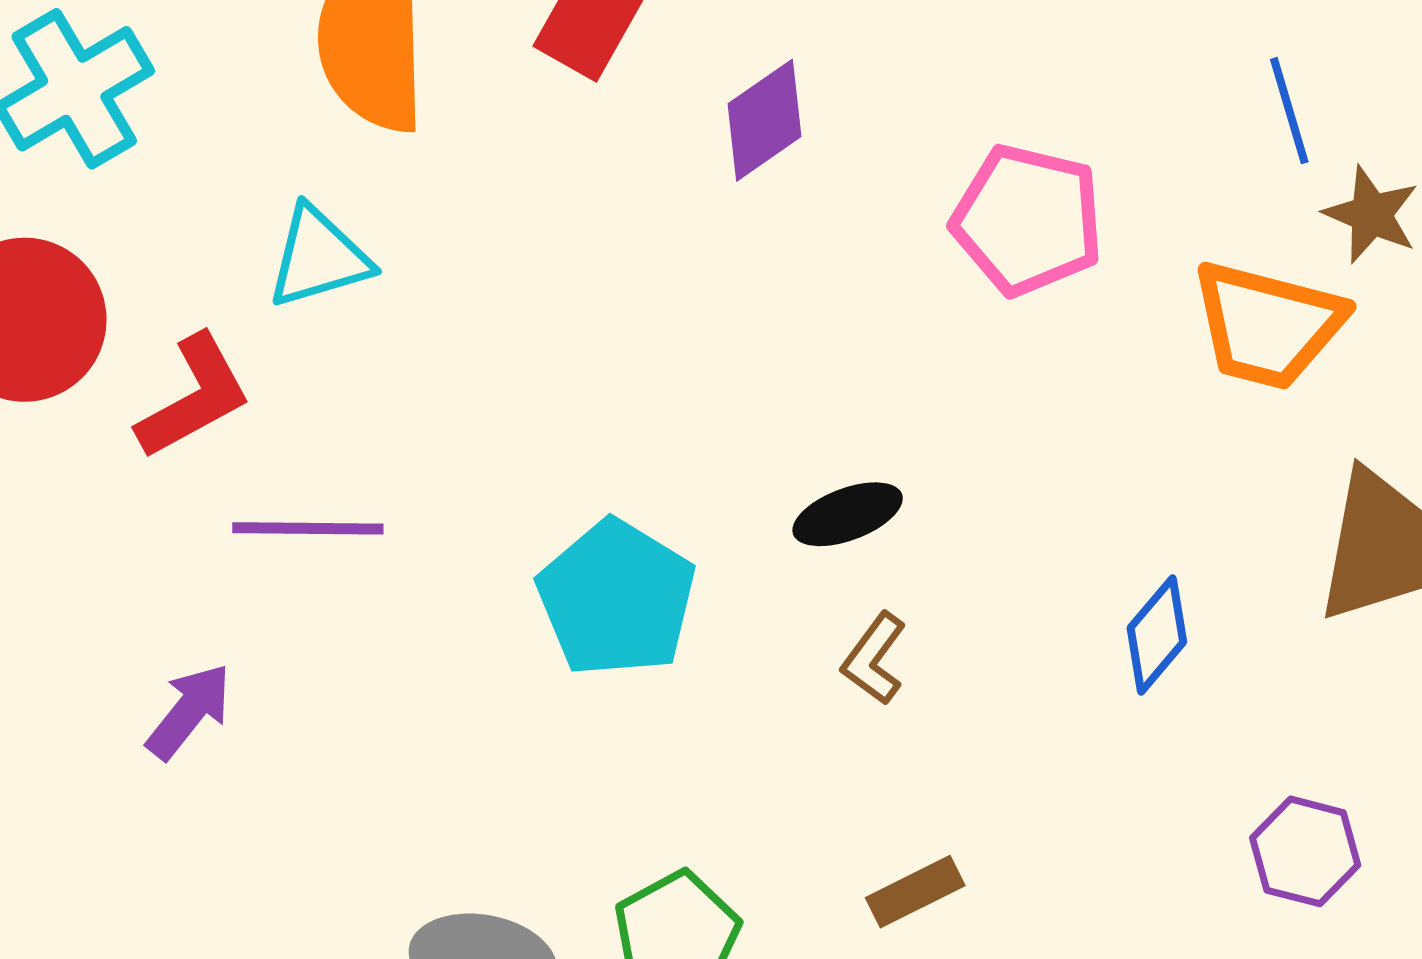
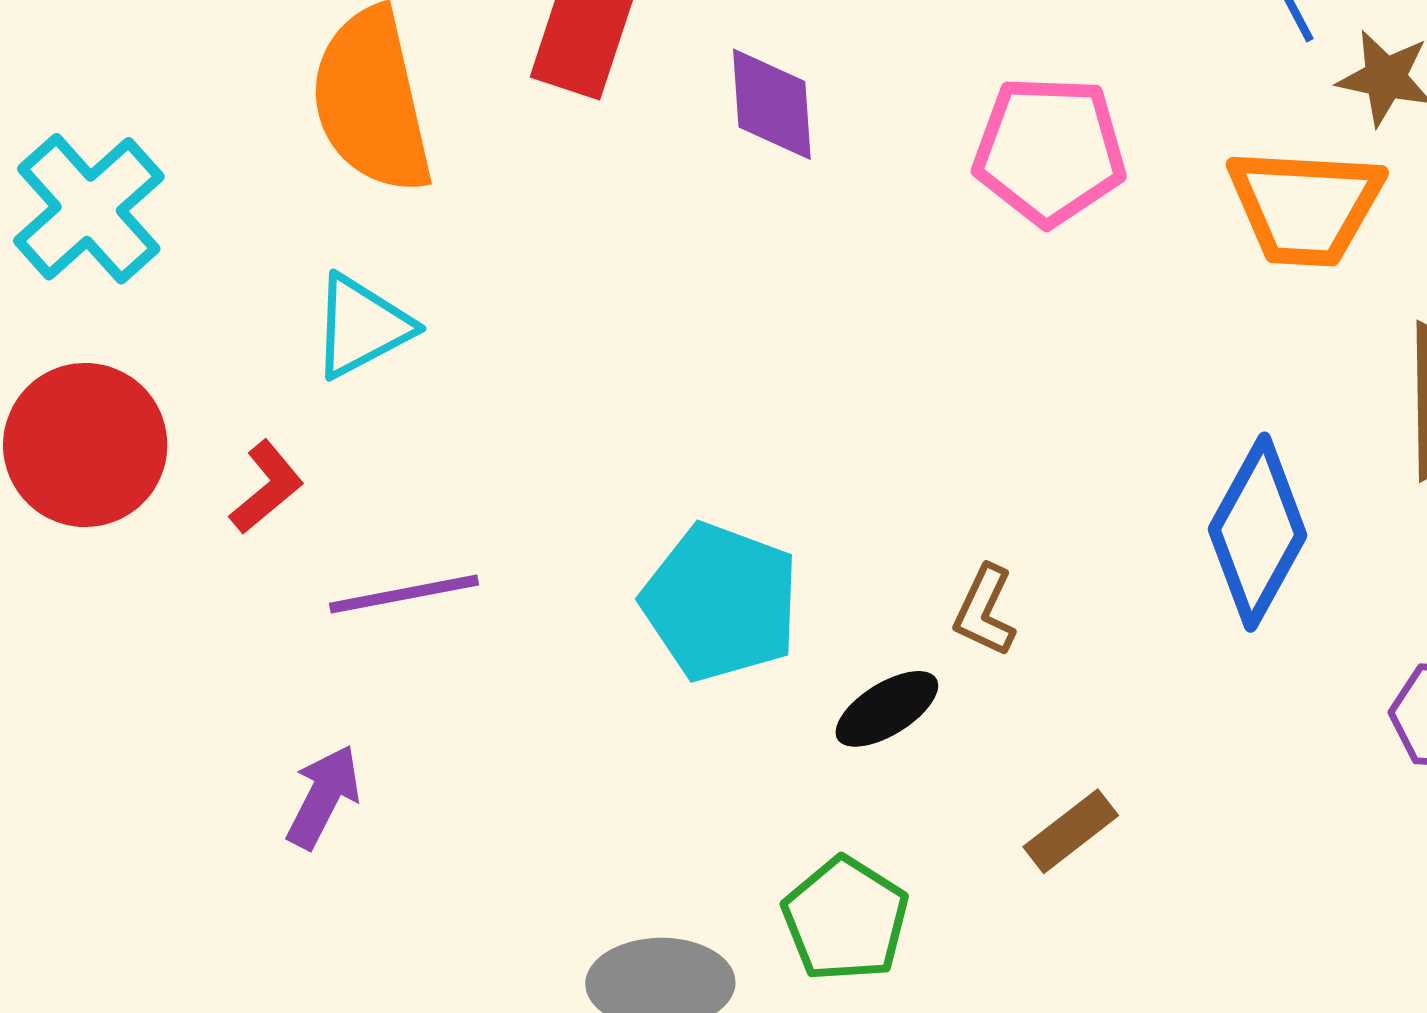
purple diamond: (764, 120) -> (772, 104), turned -48
red L-shape: (194, 397) -> (267, 487), size x0.7
black ellipse: (848, 514) -> (887, 709), moved
blue diamond: (1157, 635) -> (1258, 532), size x1.6

